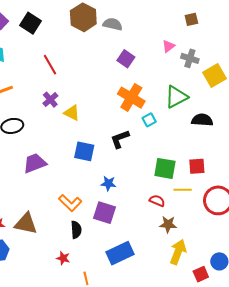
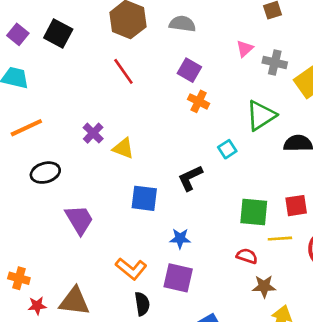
gray semicircle: (113, 24) -> (182, 24), moved
red line: (50, 65) -> (123, 71), moved
orange cross: (131, 98) -> (199, 101), moved, size x0.6
purple trapezoid: (35, 163) -> (79, 220), turned 85

